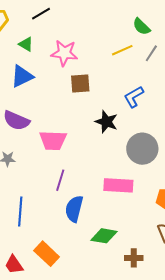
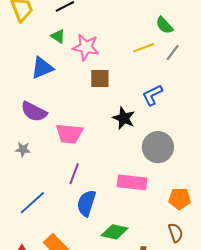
green triangle: (26, 44) -> (58, 36), moved
blue line: (20, 211) -> (32, 203), turned 40

